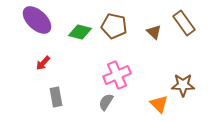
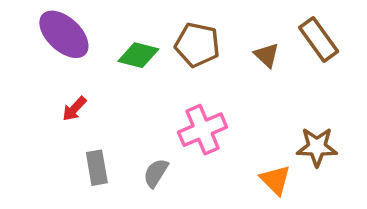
gray semicircle: (106, 102) -> (156, 173), moved

